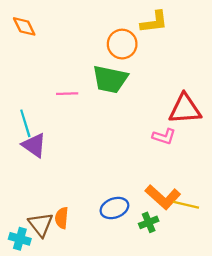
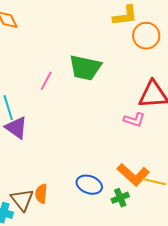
orange circle: (122, 44) -> (146, 36), moved
pink line: (67, 94) -> (46, 81), turned -60
blue ellipse: (114, 208) -> (89, 185), turned 40

